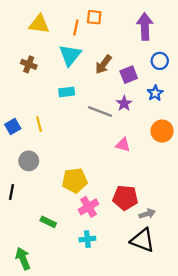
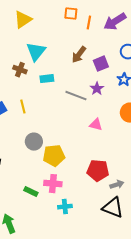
yellow triangle: (39, 24) -> (23, 20), turned -42
purple arrow: (145, 26) -> (115, 22), turned -120
orange line: (76, 28) -> (89, 23), moved
cyan triangle: (70, 55) -> (36, 52), moved
brown cross: (29, 64) -> (20, 70), moved
gray circle: (29, 161) -> (34, 142), moved
pink cross: (88, 207) -> (53, 184), moved, turned 36

